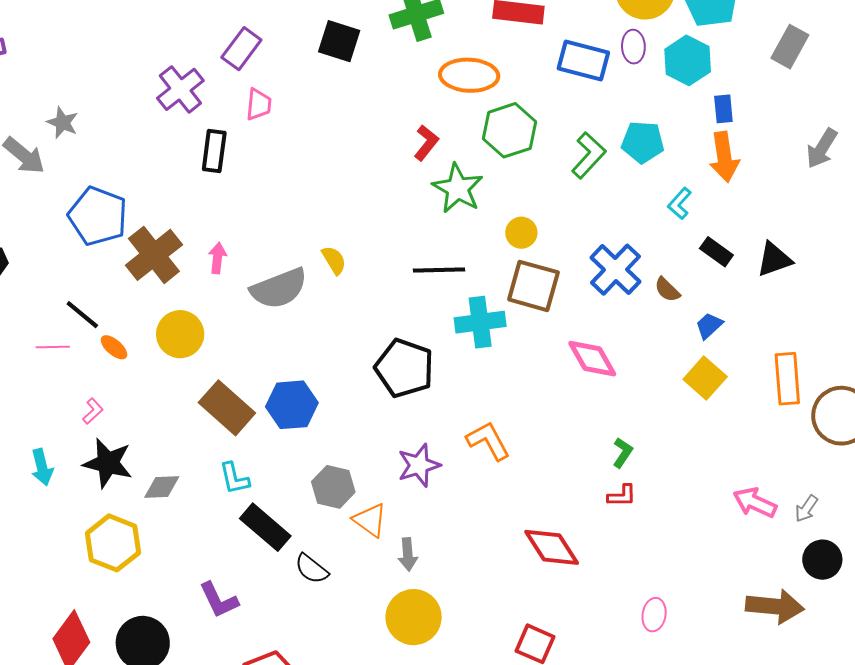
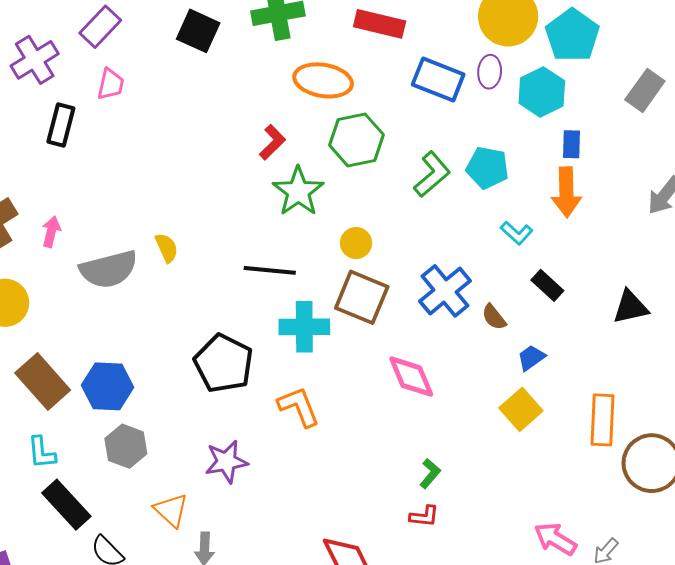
cyan L-shape: (680, 203) -> (517, 233), turned -96
black triangle: (774, 259) -> (630, 307), moved
orange L-shape: (488, 441) -> (299, 407), moved
gray hexagon: (333, 487) -> (126, 446), moved

